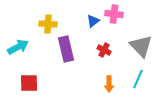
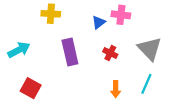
yellow cross: (48, 24) -> (51, 14), moved
red square: (29, 83) -> (31, 88), turned 30

